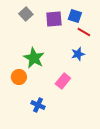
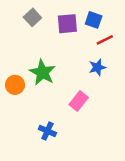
red line: (84, 32) -> (105, 40), turned -56
orange circle: (19, 77) -> (15, 85), moved

